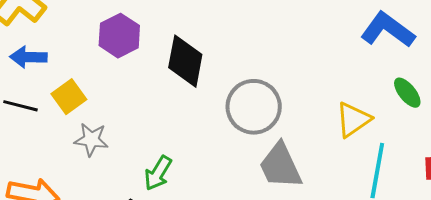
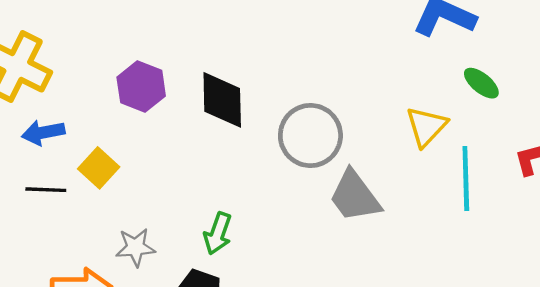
gray star: (91, 140) -> (135, 247), moved

